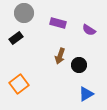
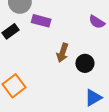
purple rectangle: (58, 23) -> (41, 21), moved

